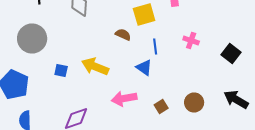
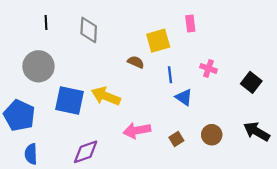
blue triangle: (144, 68) -> (184, 97), moved
blue square: (61, 70) -> (69, 101), size x2.0

